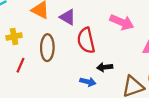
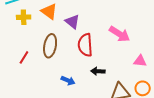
yellow cross: (14, 37) -> (24, 17), moved
blue arrow: (88, 82) -> (68, 81), moved

